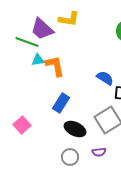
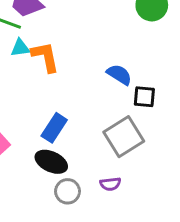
blue rectangle: (61, 103) -> (54, 128), moved
black ellipse: (75, 129) -> (51, 162), moved

